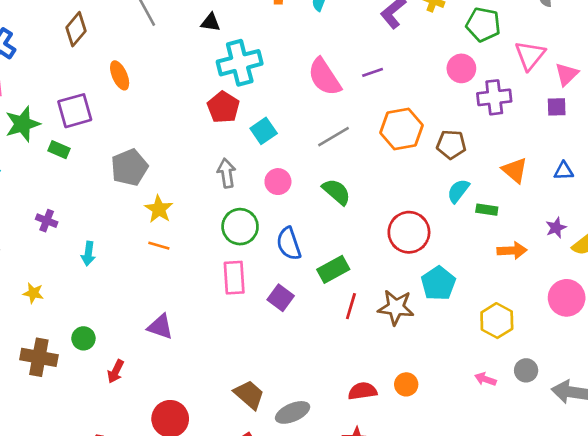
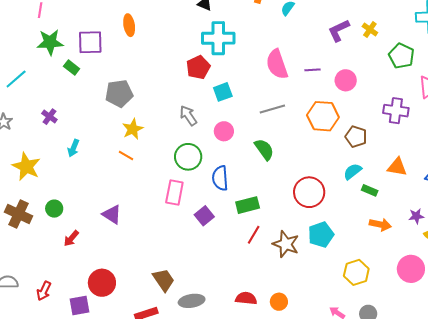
pink circle: (461, 68) -> (346, 80), moved
orange triangle: (515, 170) -> (397, 167), turned -45
gray arrow: (227, 173) -> (188, 116), turned -40
yellow star: (33, 293) -> (26, 166), size x1.8

